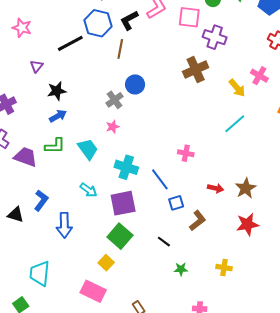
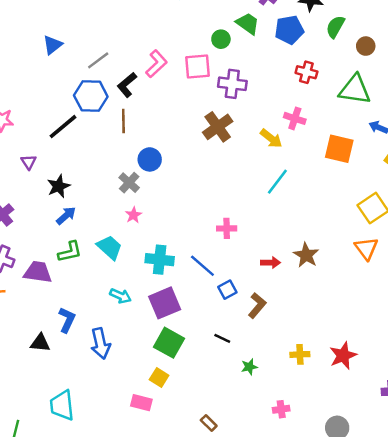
red star: (247, 224) -> (343, 356), moved
cyan trapezoid: (40, 273) -> (62, 405), moved
pink rectangle: (93, 291) -> (141, 403), moved, size x0.7

